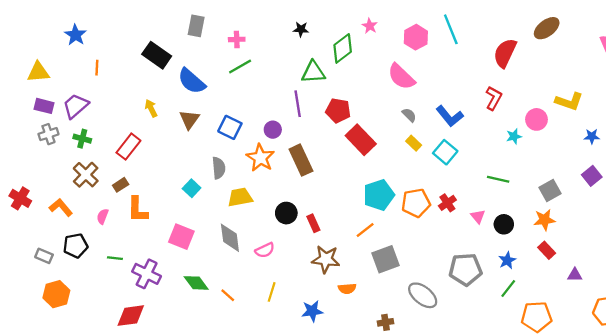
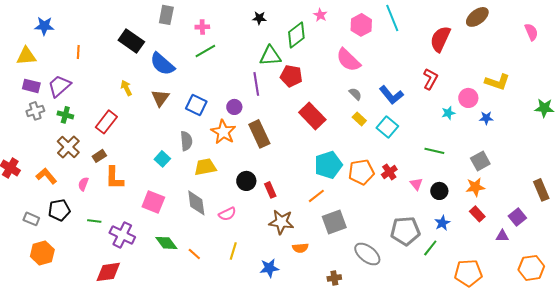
blue star: (76, 35) -> (44, 26), moved, turned -30
red pentagon: (338, 110) -> (291, 76), moved
blue star: (592, 136) -> (486, 118), moved
purple square: (592, 176) -> (517, 217), moved
green line: (508, 289) -> (430, 248), moved

